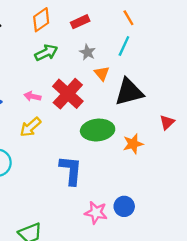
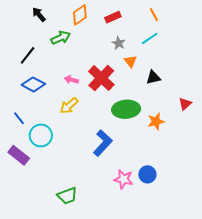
cyan line: (124, 46) -> (150, 38), turned 30
green arrow: (46, 53) -> (61, 38), moved
black triangle: (129, 92) -> (153, 77), size x0.6
blue L-shape: (71, 170) -> (103, 143), turned 36

